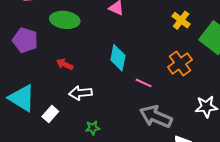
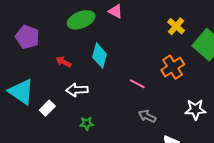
green ellipse: (65, 20) -> (81, 20), moved, turned -32
cyan diamond: (118, 58) -> (100, 56), moved
gray arrow: (156, 117) -> (147, 116), size x0.6

